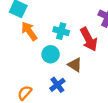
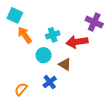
cyan cross: (61, 31) -> (53, 35), turned -32
red arrow: (89, 39) -> (77, 42), turned 110

